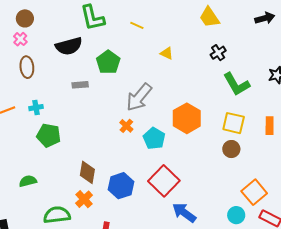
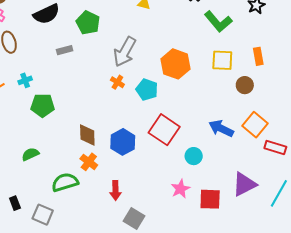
brown circle: (231, 149) -> (245, 85), moved
blue arrow: (184, 213) -> (221, 128), moved
cyan circle: (236, 215) -> (194, 156), moved

